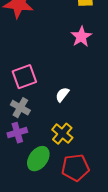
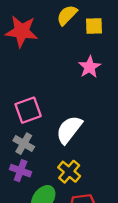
white semicircle: (62, 95) -> (69, 130), size x1.8
purple cross: (17, 133) -> (21, 171), turned 36

